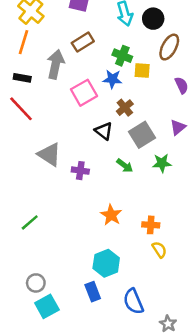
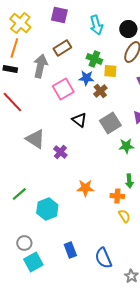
black circle: (153, 19) -> (128, 29), moved
black rectangle: (22, 78) -> (10, 69), moved
brown cross: (125, 108) -> (100, 91), moved
green arrow: (125, 166) -> (129, 181), moved, turned 48
purple cross: (80, 171) -> (60, 152), turned 32
orange star: (111, 215) -> (85, 188), turned -30
cyan hexagon: (106, 263) -> (47, 209), moved

